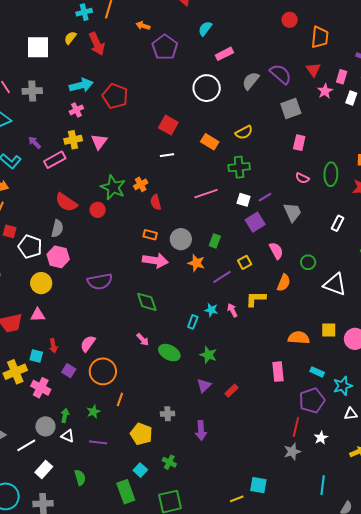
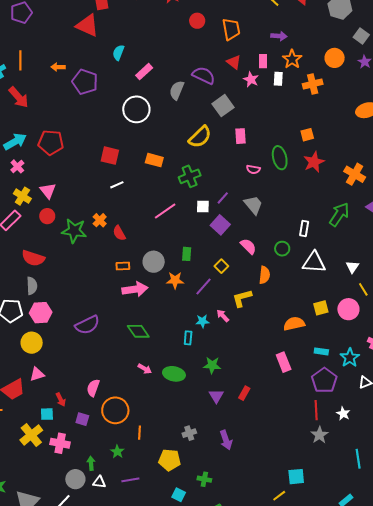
yellow semicircle: (244, 132) -> (200, 137), moved, size x1.4
yellow cross: (73, 140) -> (22, 196), turned -30
red circle: (98, 210) -> (47, 216), moved
white rectangle: (338, 223) -> (304, 229), moved

